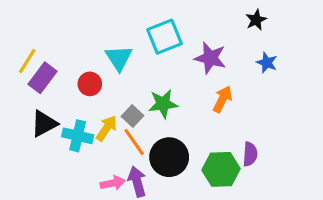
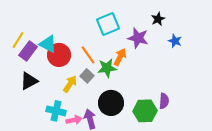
black star: (256, 20) -> (158, 19), moved
cyan triangle: (119, 58) -> (48, 44), moved, turned -30
red circle: (90, 84) -> (59, 55), size x1.5
orange arrow: (223, 99) -> (120, 57), moved
cyan cross: (78, 136) -> (56, 111), moved
orange line: (134, 142) -> (88, 55), moved

